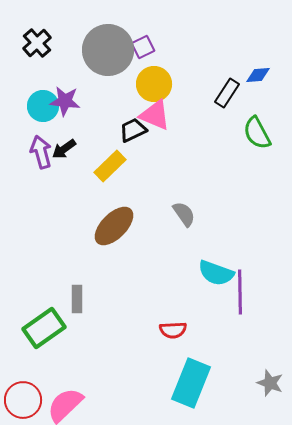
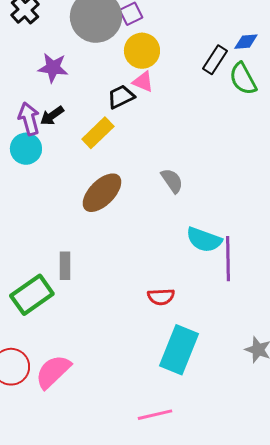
cyan circle: (43, 106) -> (26, 149), moved
pink triangle: (155, 115) -> (143, 82), size x0.7
green semicircle: (257, 133) -> (243, 79), moved

